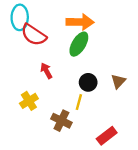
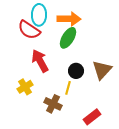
cyan ellipse: (20, 17) -> (39, 15), moved
red arrow: (46, 71) -> (40, 61), size x1.6
brown triangle: (118, 81) -> (102, 70), size x1.5

